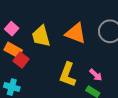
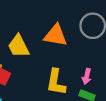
pink arrow: (96, 75) -> (87, 76), turned 72

